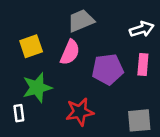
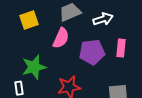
white arrow: (142, 29) -> (103, 19), moved
yellow square: (31, 46) -> (29, 20), moved

